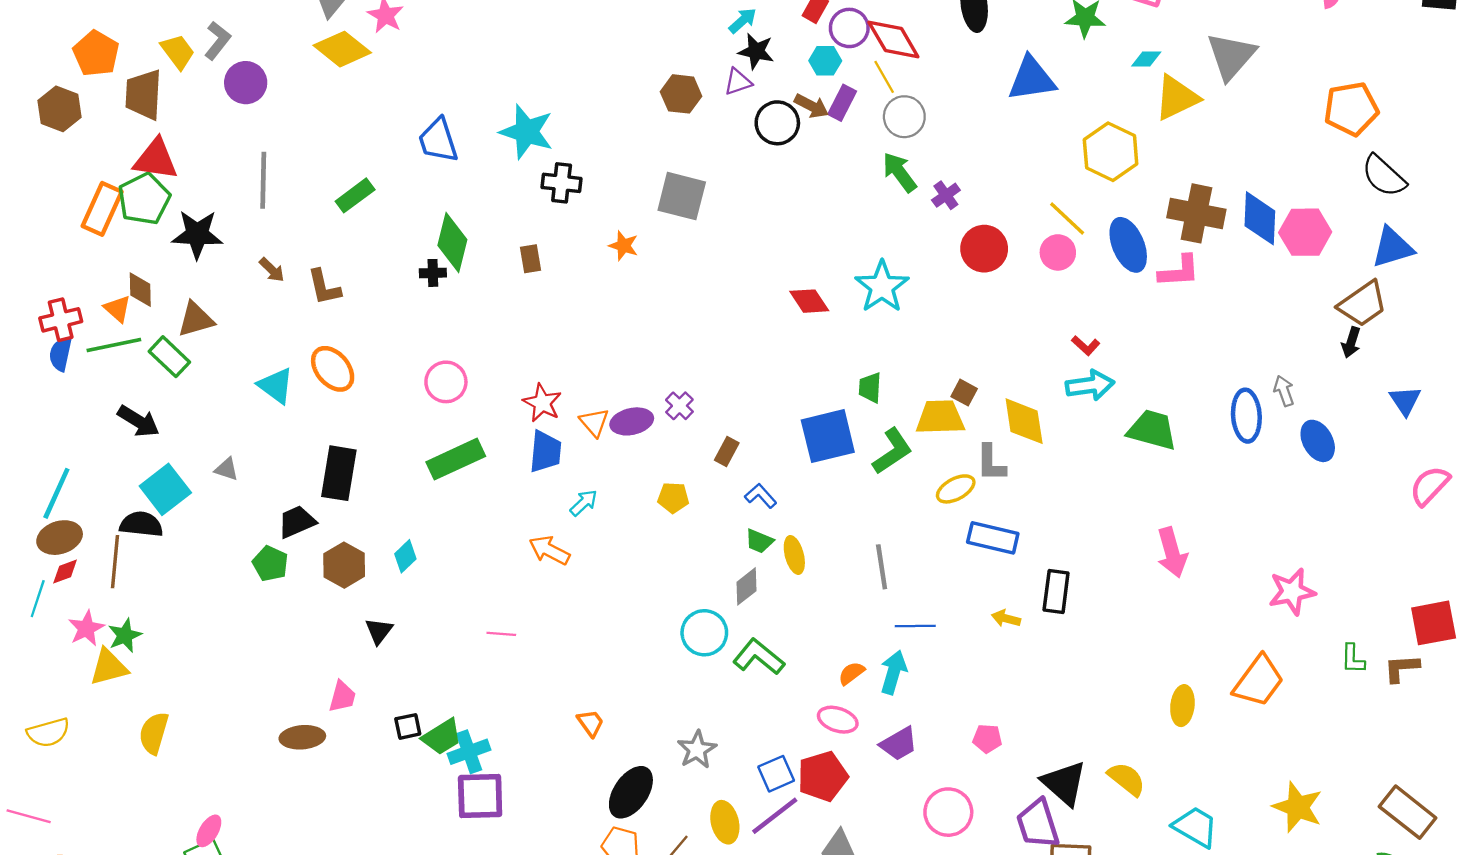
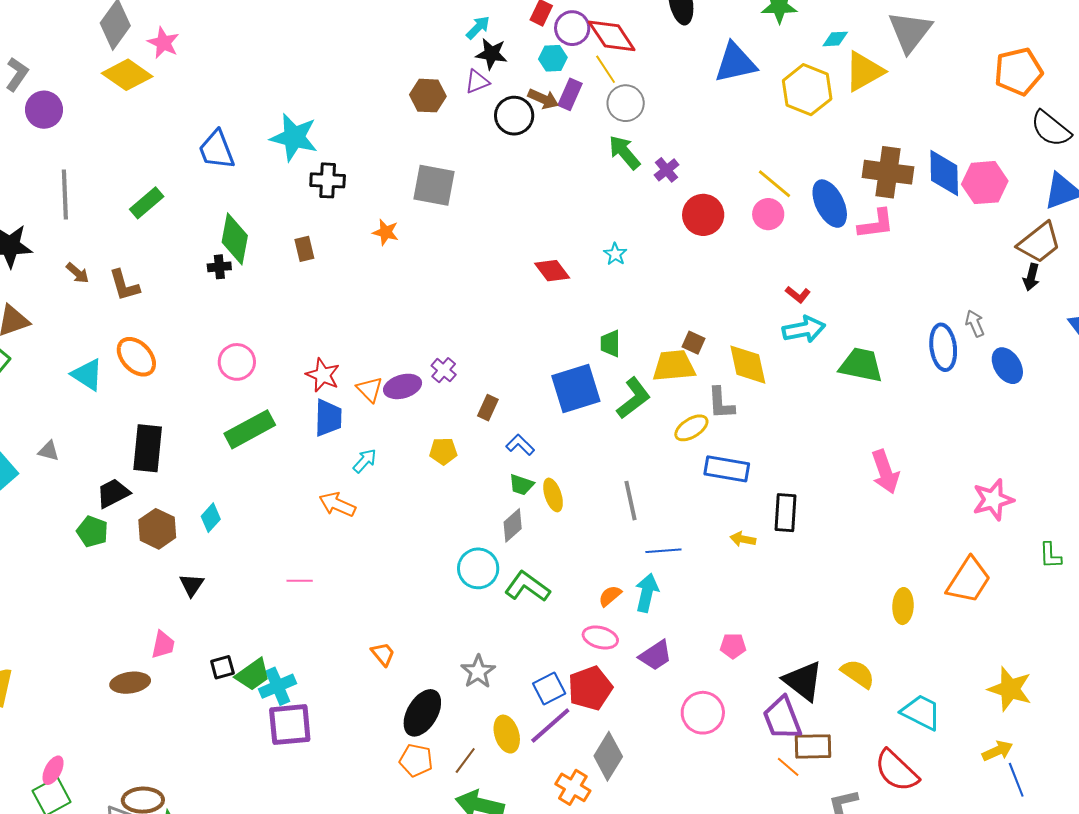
yellow hexagon: (1111, 152) -> (807, 90), moved
cyan star: (882, 287) -> (615, 254), size x0.5

